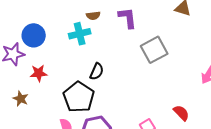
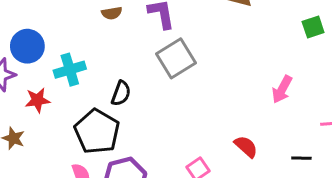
cyan cross: (80, 34) -> (70, 70), moved
gray square: (154, 50) -> (176, 58), moved

